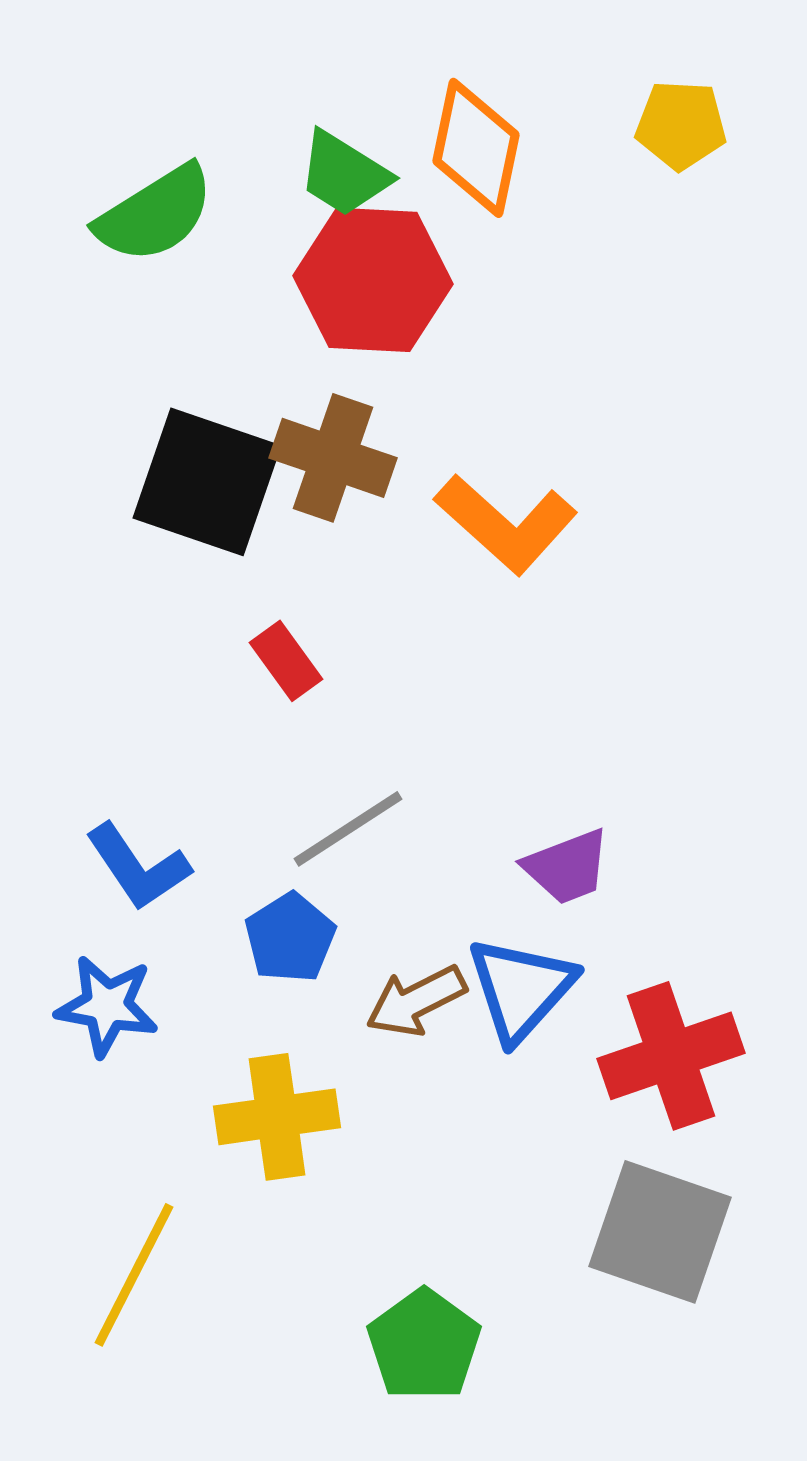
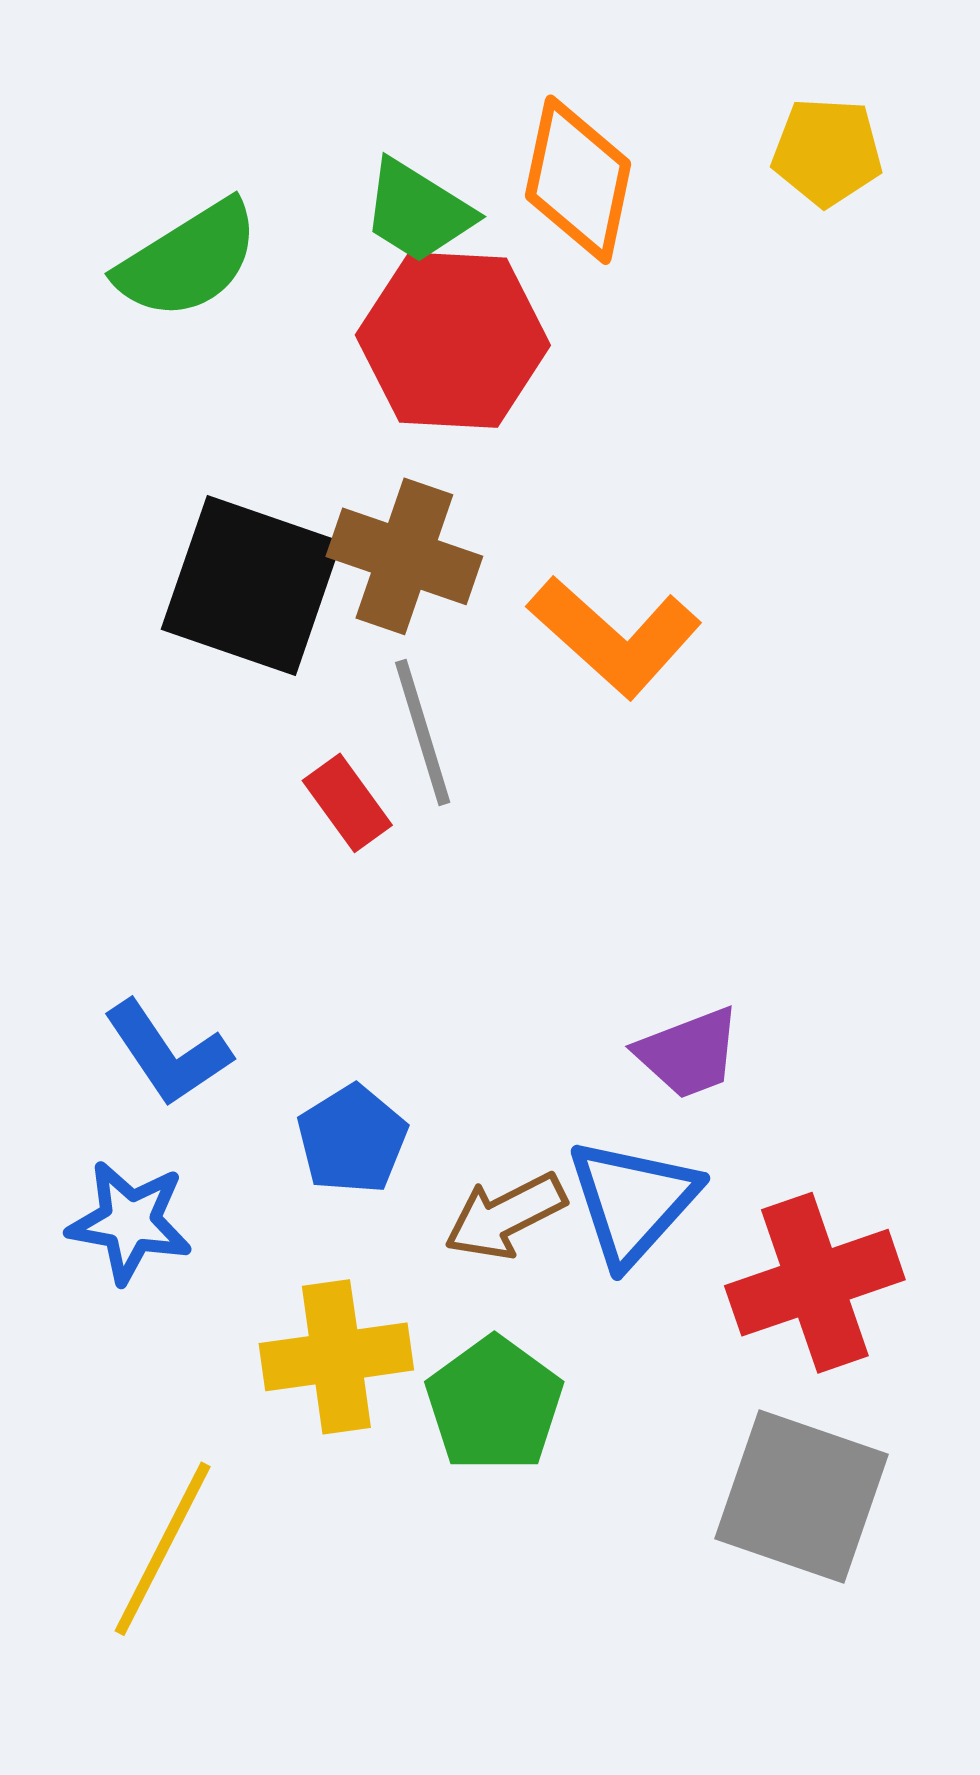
gray line: (348, 829) -> (423, 732), moved, turned -74
green pentagon: (424, 1345) -> (494, 1404), moved

